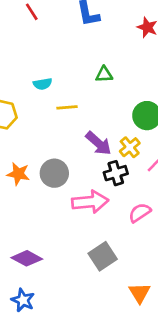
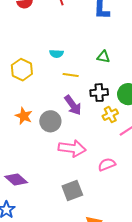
purple arrow: (98, 143) -> (73, 105), moved
black cross: (116, 173) -> (99, 93), moved

